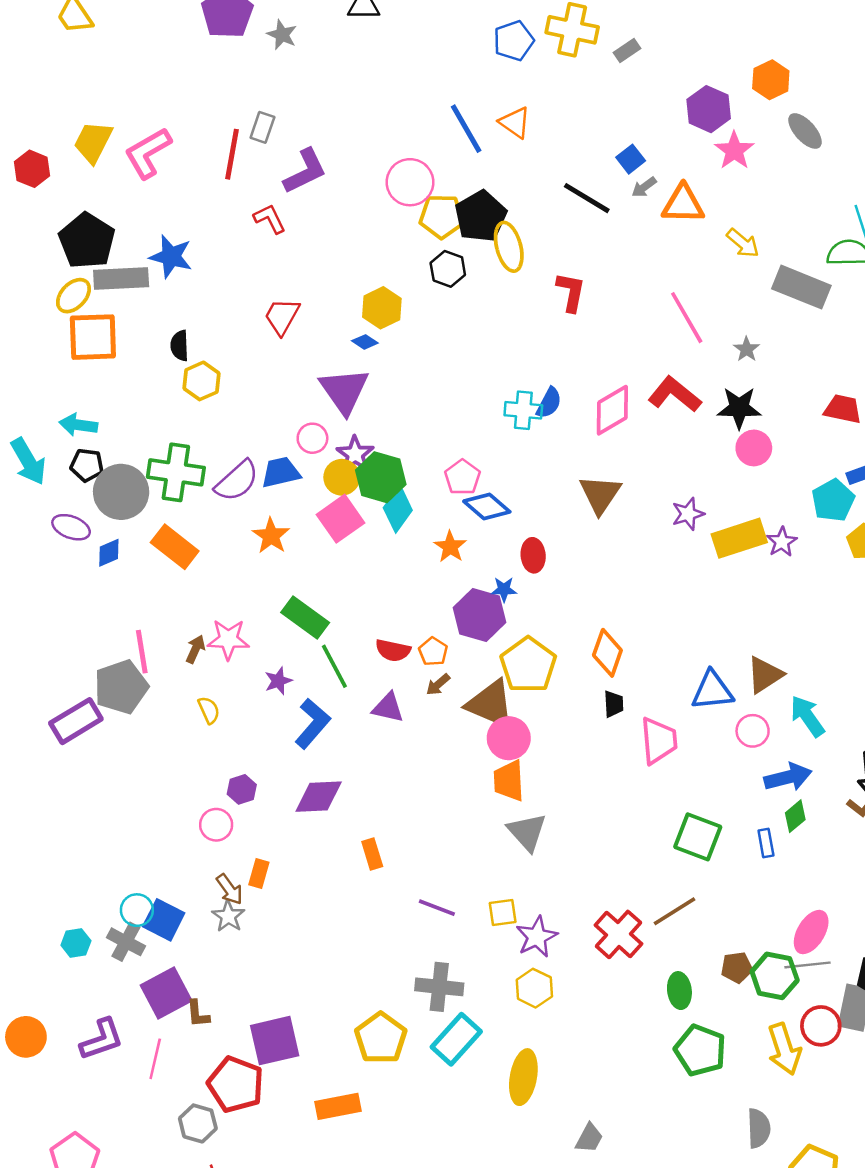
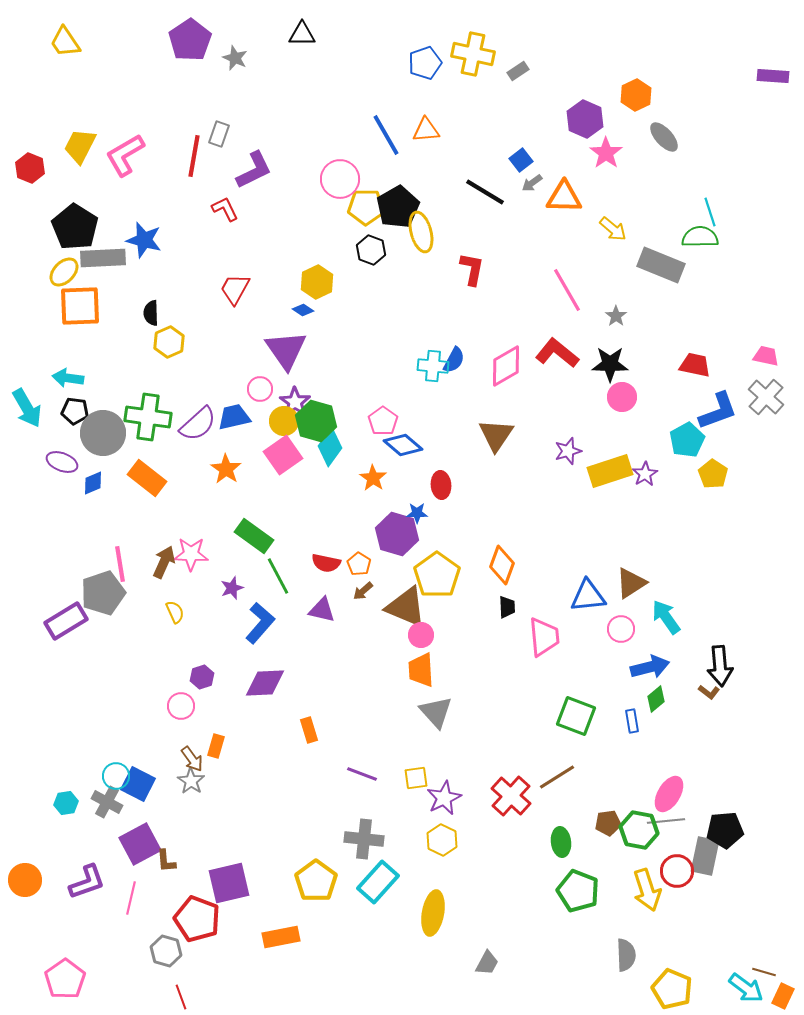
orange triangle: (515, 122) -> (426, 130), turned -40
brown arrow: (195, 649) -> (164, 562), size x1.4
pink circle: (509, 738) -> (421, 635), size x0.7

